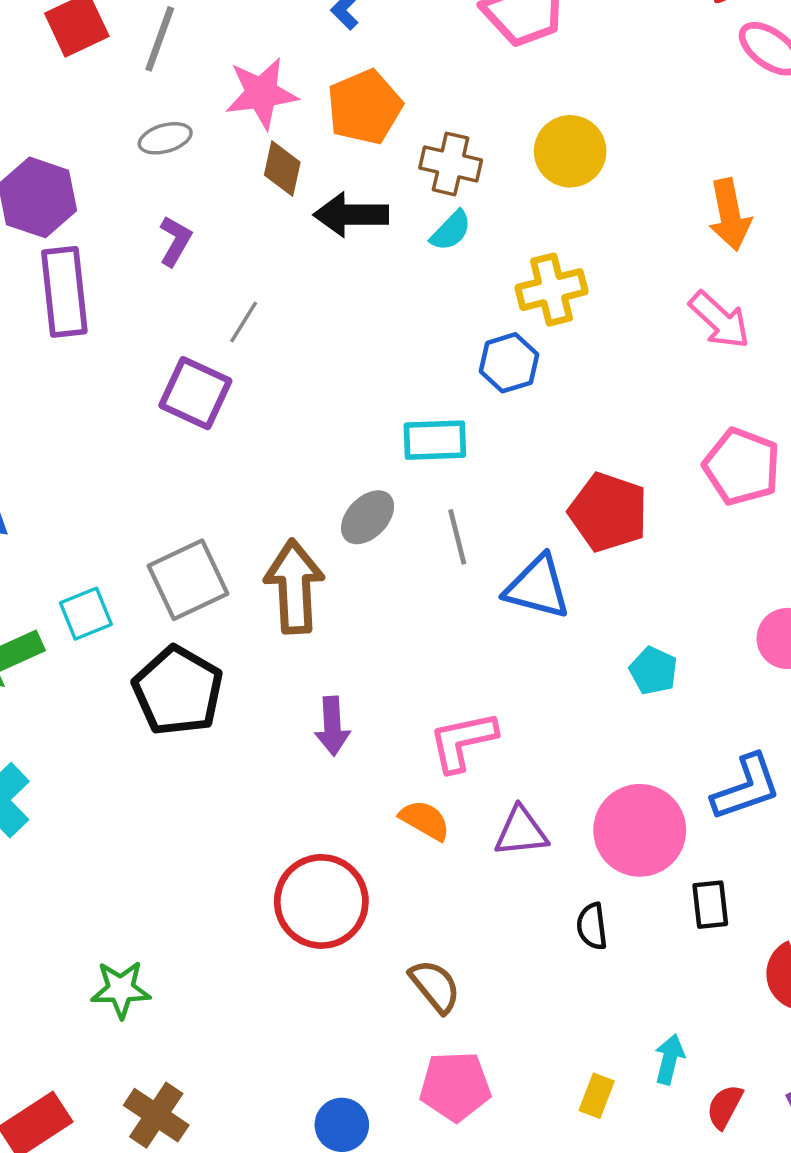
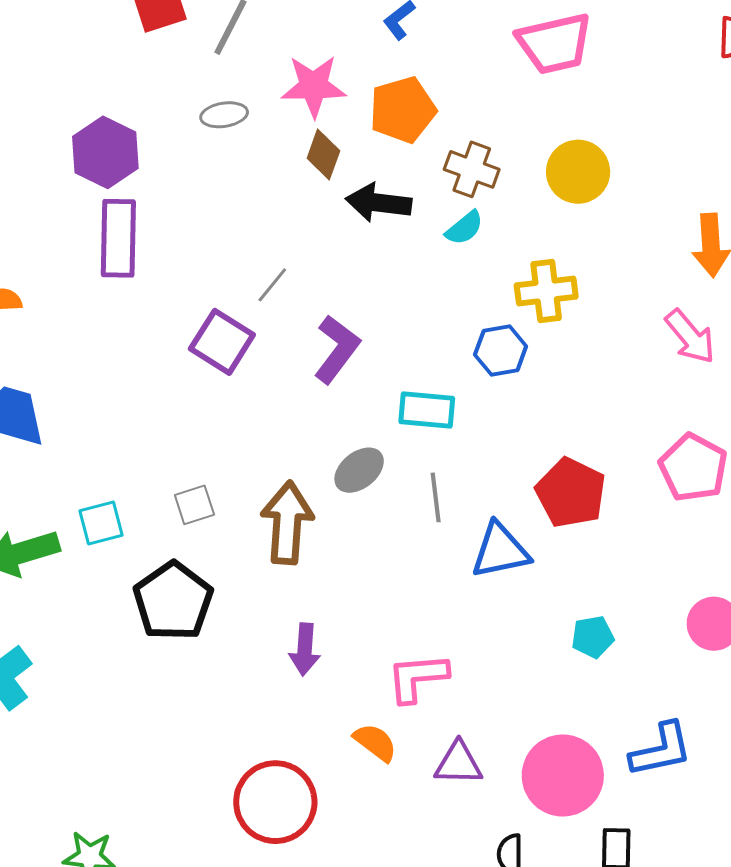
purple L-shape: (175, 241) -> (337, 349), moved, size x1.5
gray square: (188, 580) -> (194, 505), size x0.6
blue triangle: (537, 587) -> (500, 551), turned -34
cyan pentagon: (653, 671) -> (593, 637), turned 30

